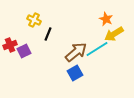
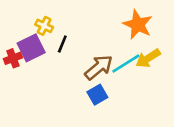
orange star: (106, 19) -> (138, 25), size x1.6
yellow arrow: (114, 34) -> (148, 58), moved
purple square: (24, 51) -> (31, 48), moved, size x1.5

